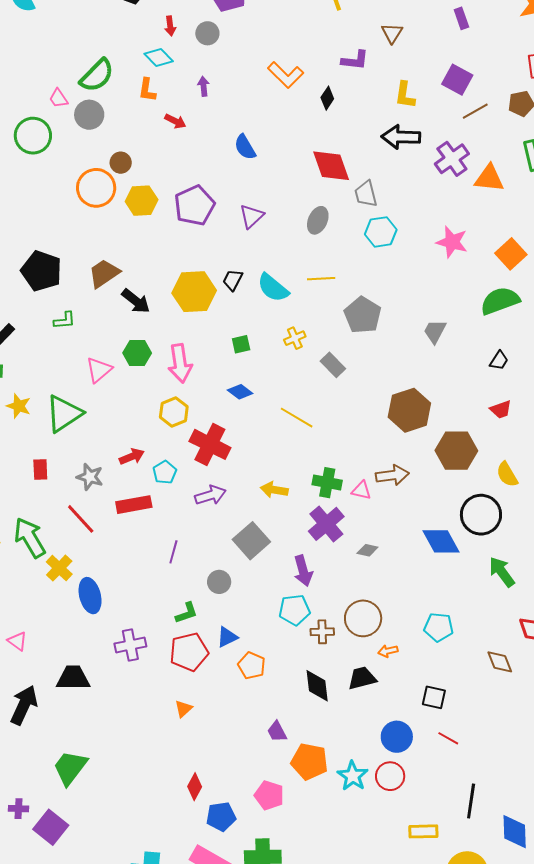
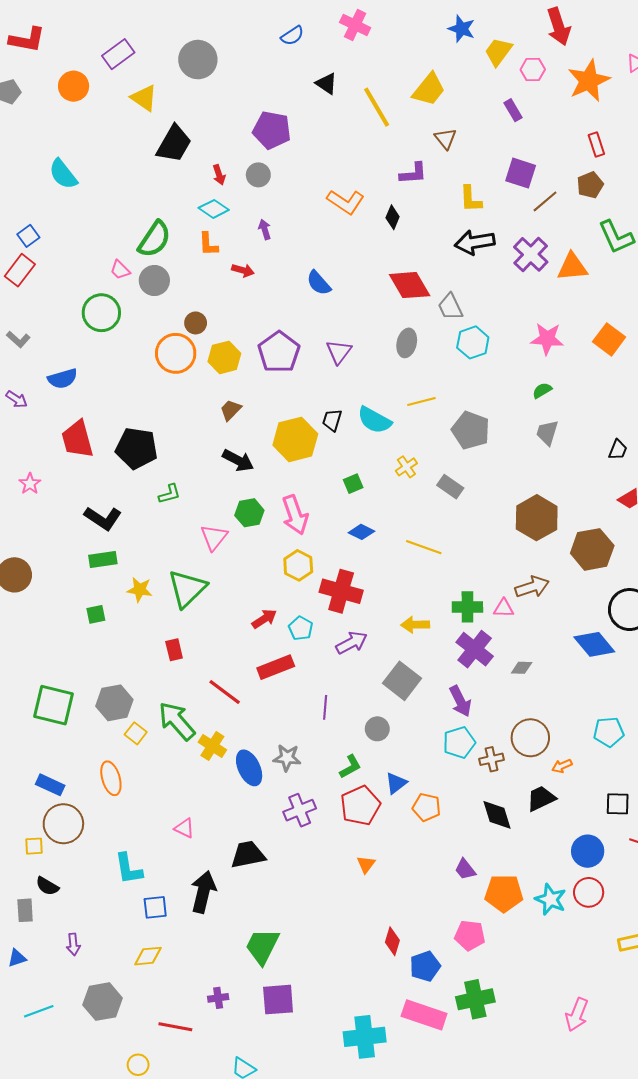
brown trapezoid: (104, 273) -> (231, 410), moved, size x0.7
green semicircle: (500, 301) -> (542, 390), moved, size x0.5
gray star: (90, 477) -> (287, 758), moved
purple square: (51, 827) -> (278, 1000), moved, turned -32

